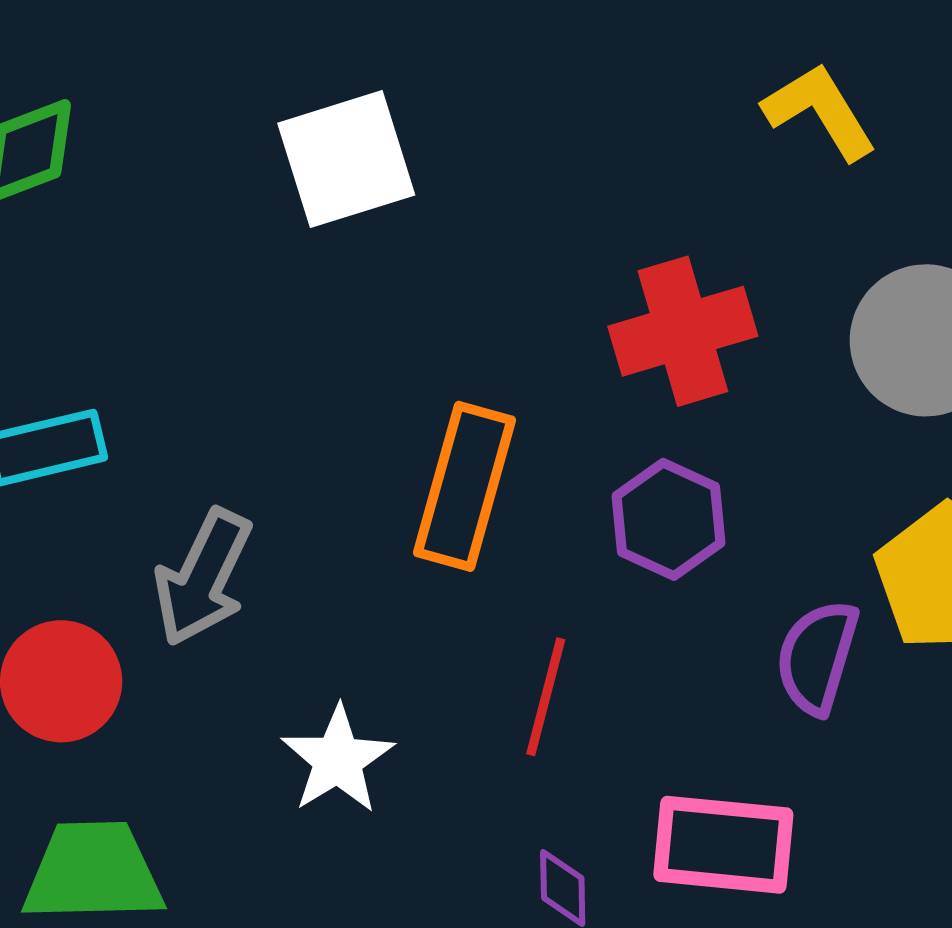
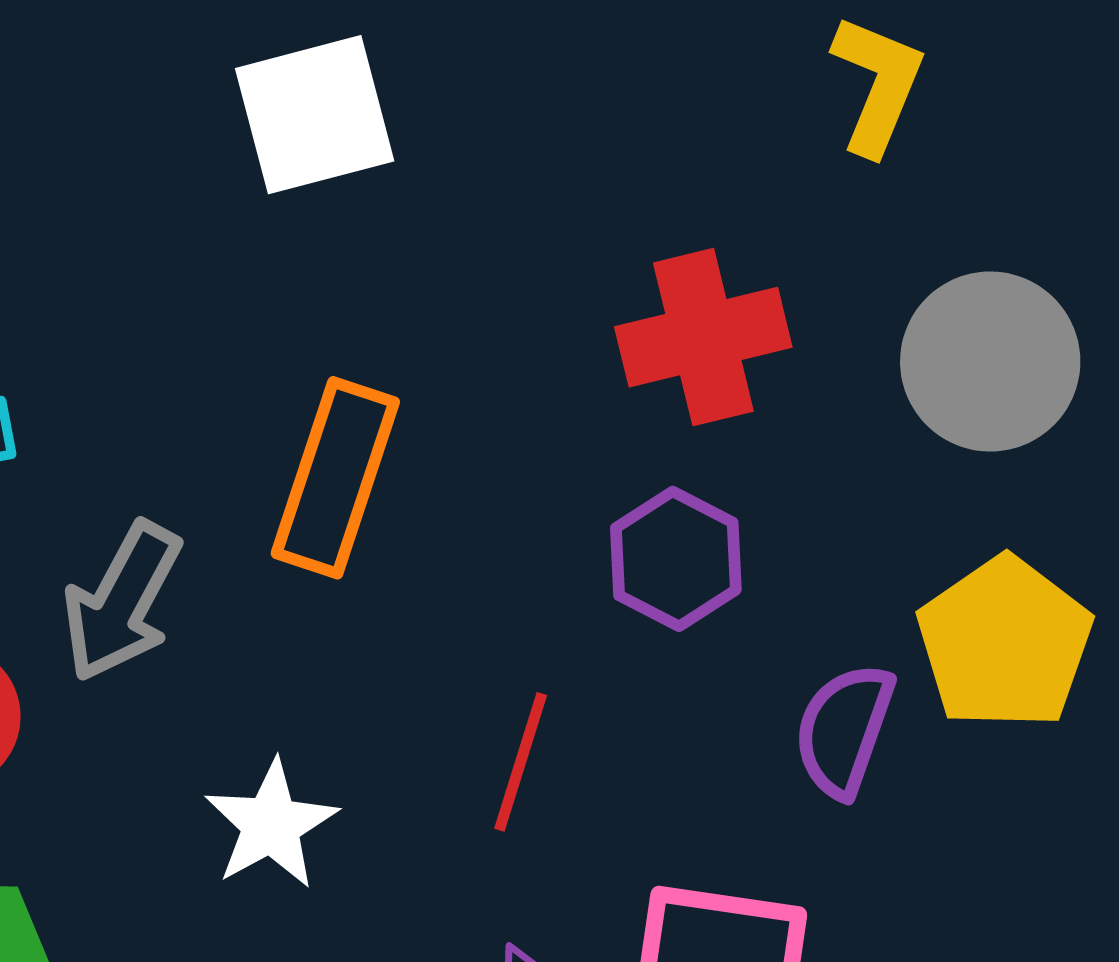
yellow L-shape: (820, 111) -> (878, 85), turned 51
orange rectangle: (465, 486) -> (335, 478), moved

